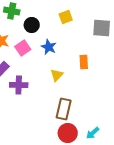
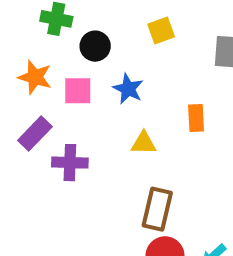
pink square: (23, 48) -> (78, 91), turned 35
yellow triangle: (57, 75) -> (144, 143), turned 48

